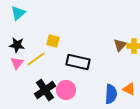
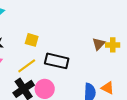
yellow line: (36, 59) -> (27, 66), moved

